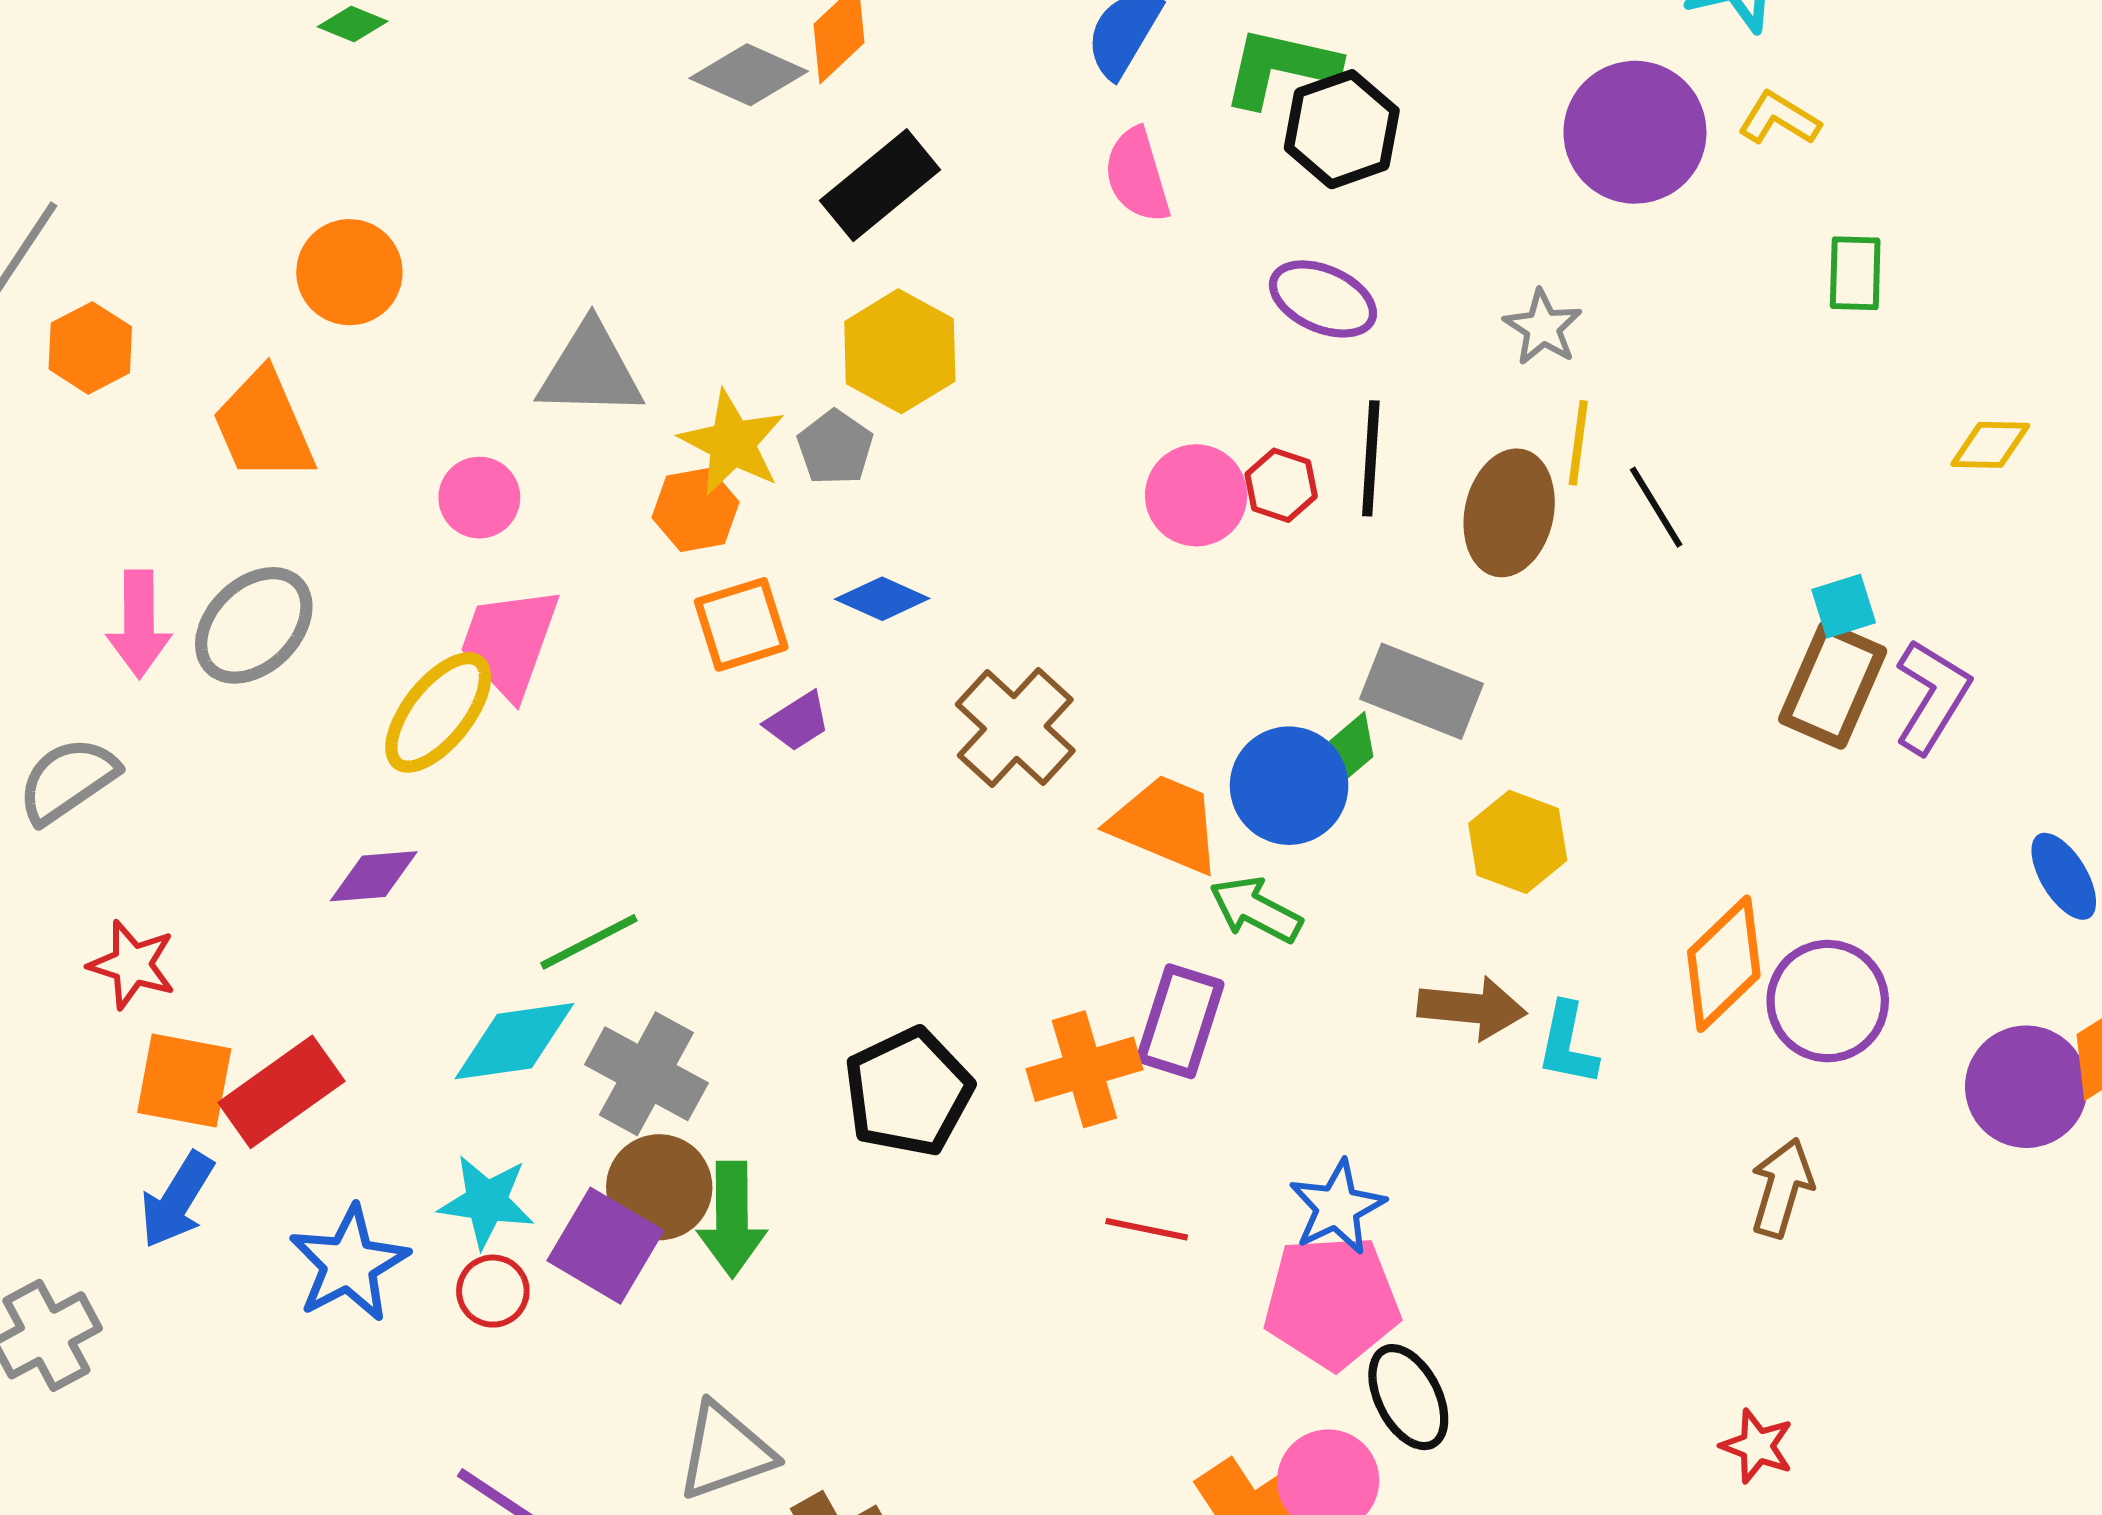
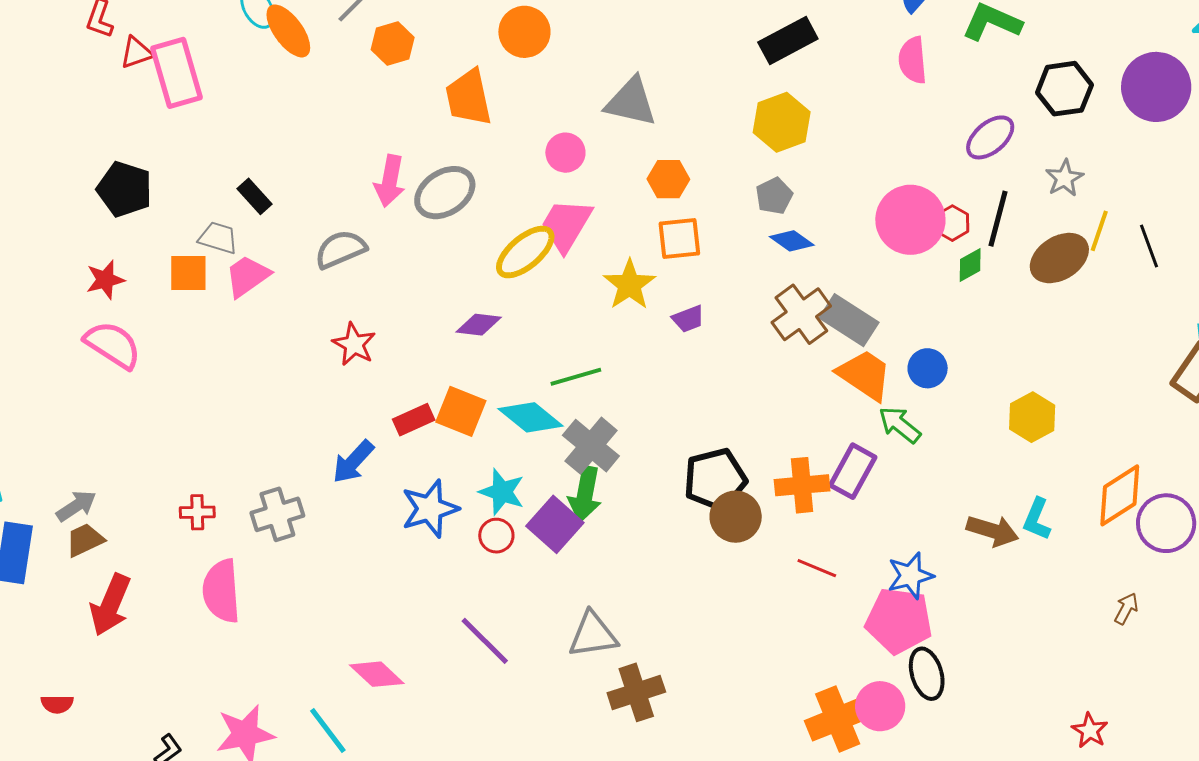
black hexagon: (1342, 129) -> (1064, 89), moved
purple ellipse: (1323, 299) -> (990, 137), turned -75
gray star: (1543, 327) -> (1064, 178), moved
yellow star: (732, 443) -> (629, 285), moved
gray pentagon: (835, 448) -> (774, 196), moved
pink circle: (1196, 495) -> (910, 220), size x1.4
black line: (1656, 507) -> (1149, 246), moved
brown ellipse: (1509, 513) -> (1059, 258), turned 34
blue diamond: (882, 599) -> (792, 241), moved
gray rectangle: (1421, 691) -> (849, 320), moved
purple trapezoid: (798, 721) -> (688, 319), moved
green diamond: (1351, 749) -> (970, 265), moved
blue circle: (1289, 786) -> (928, 368), size x0.7
brown arrow: (1472, 1008) -> (992, 531), moved
cyan diamond: (514, 1041) -> (531, 417), turned 36
orange square: (184, 1081) -> (461, 411), moved
red rectangle: (281, 1092) -> (414, 420), size x0.7
brown circle: (659, 1187) -> (736, 517), moved
brown arrow: (1782, 1188) -> (1126, 609), size x0.7
green arrow: (732, 1219) -> (585, 494), moved

